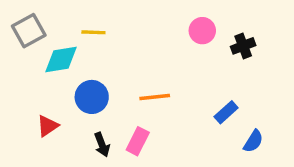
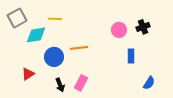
pink circle: (202, 31) -> (119, 30), moved
orange line: (155, 97) -> (79, 48), moved
blue rectangle: (226, 112) -> (131, 56), moved, turned -48

